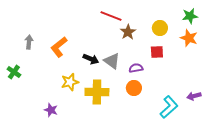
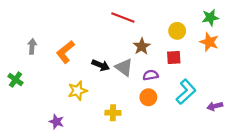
brown star: (128, 32) -> (142, 46), moved
yellow cross: (97, 92) -> (113, 113), moved, size x0.6
cyan L-shape: (169, 107) -> (186, 92), moved

